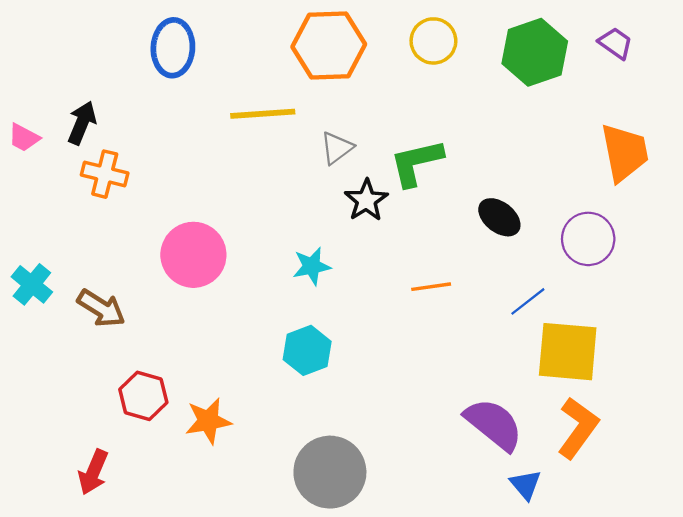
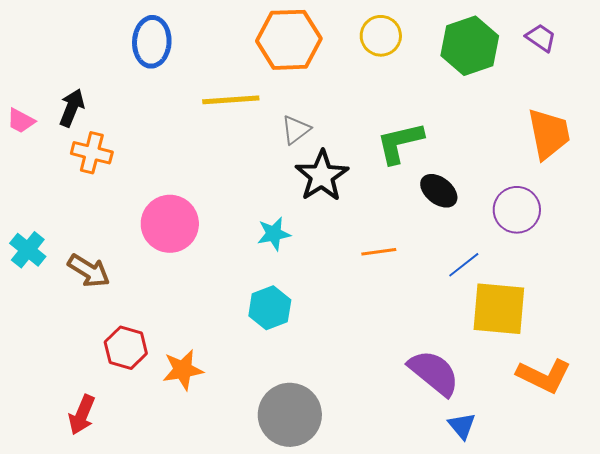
green L-shape: (416, 163) -> (400, 143), moved
black star: (366, 200) -> (322, 176), size x1.4
orange L-shape: (578, 428) -> (544, 376), moved, turned 80

